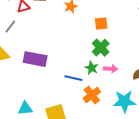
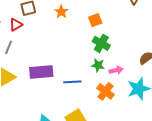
pink arrow: (111, 69) -> (116, 70), moved
blue line: (73, 78) -> (72, 82), moved

